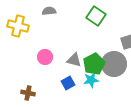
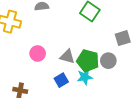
green pentagon: (94, 64) -> (88, 61), turned -30
gray circle: (114, 64) -> (108, 61), size x0.6

